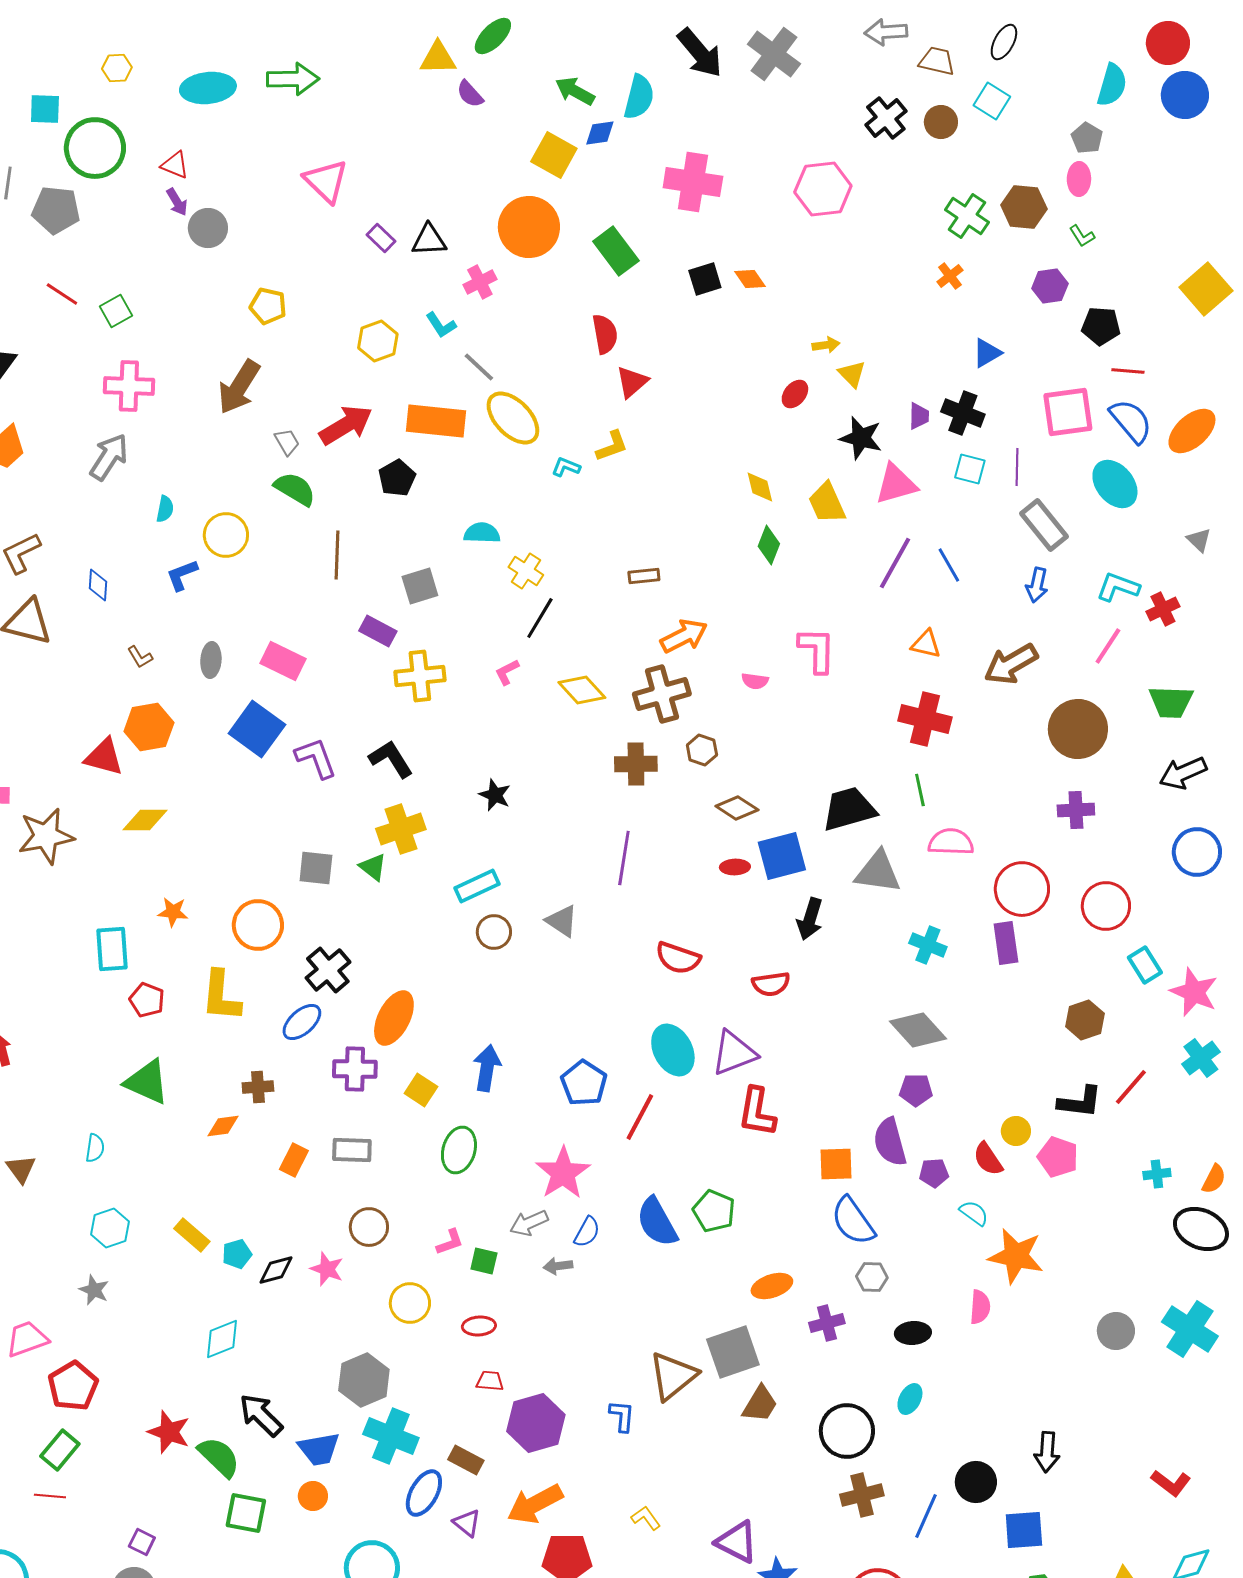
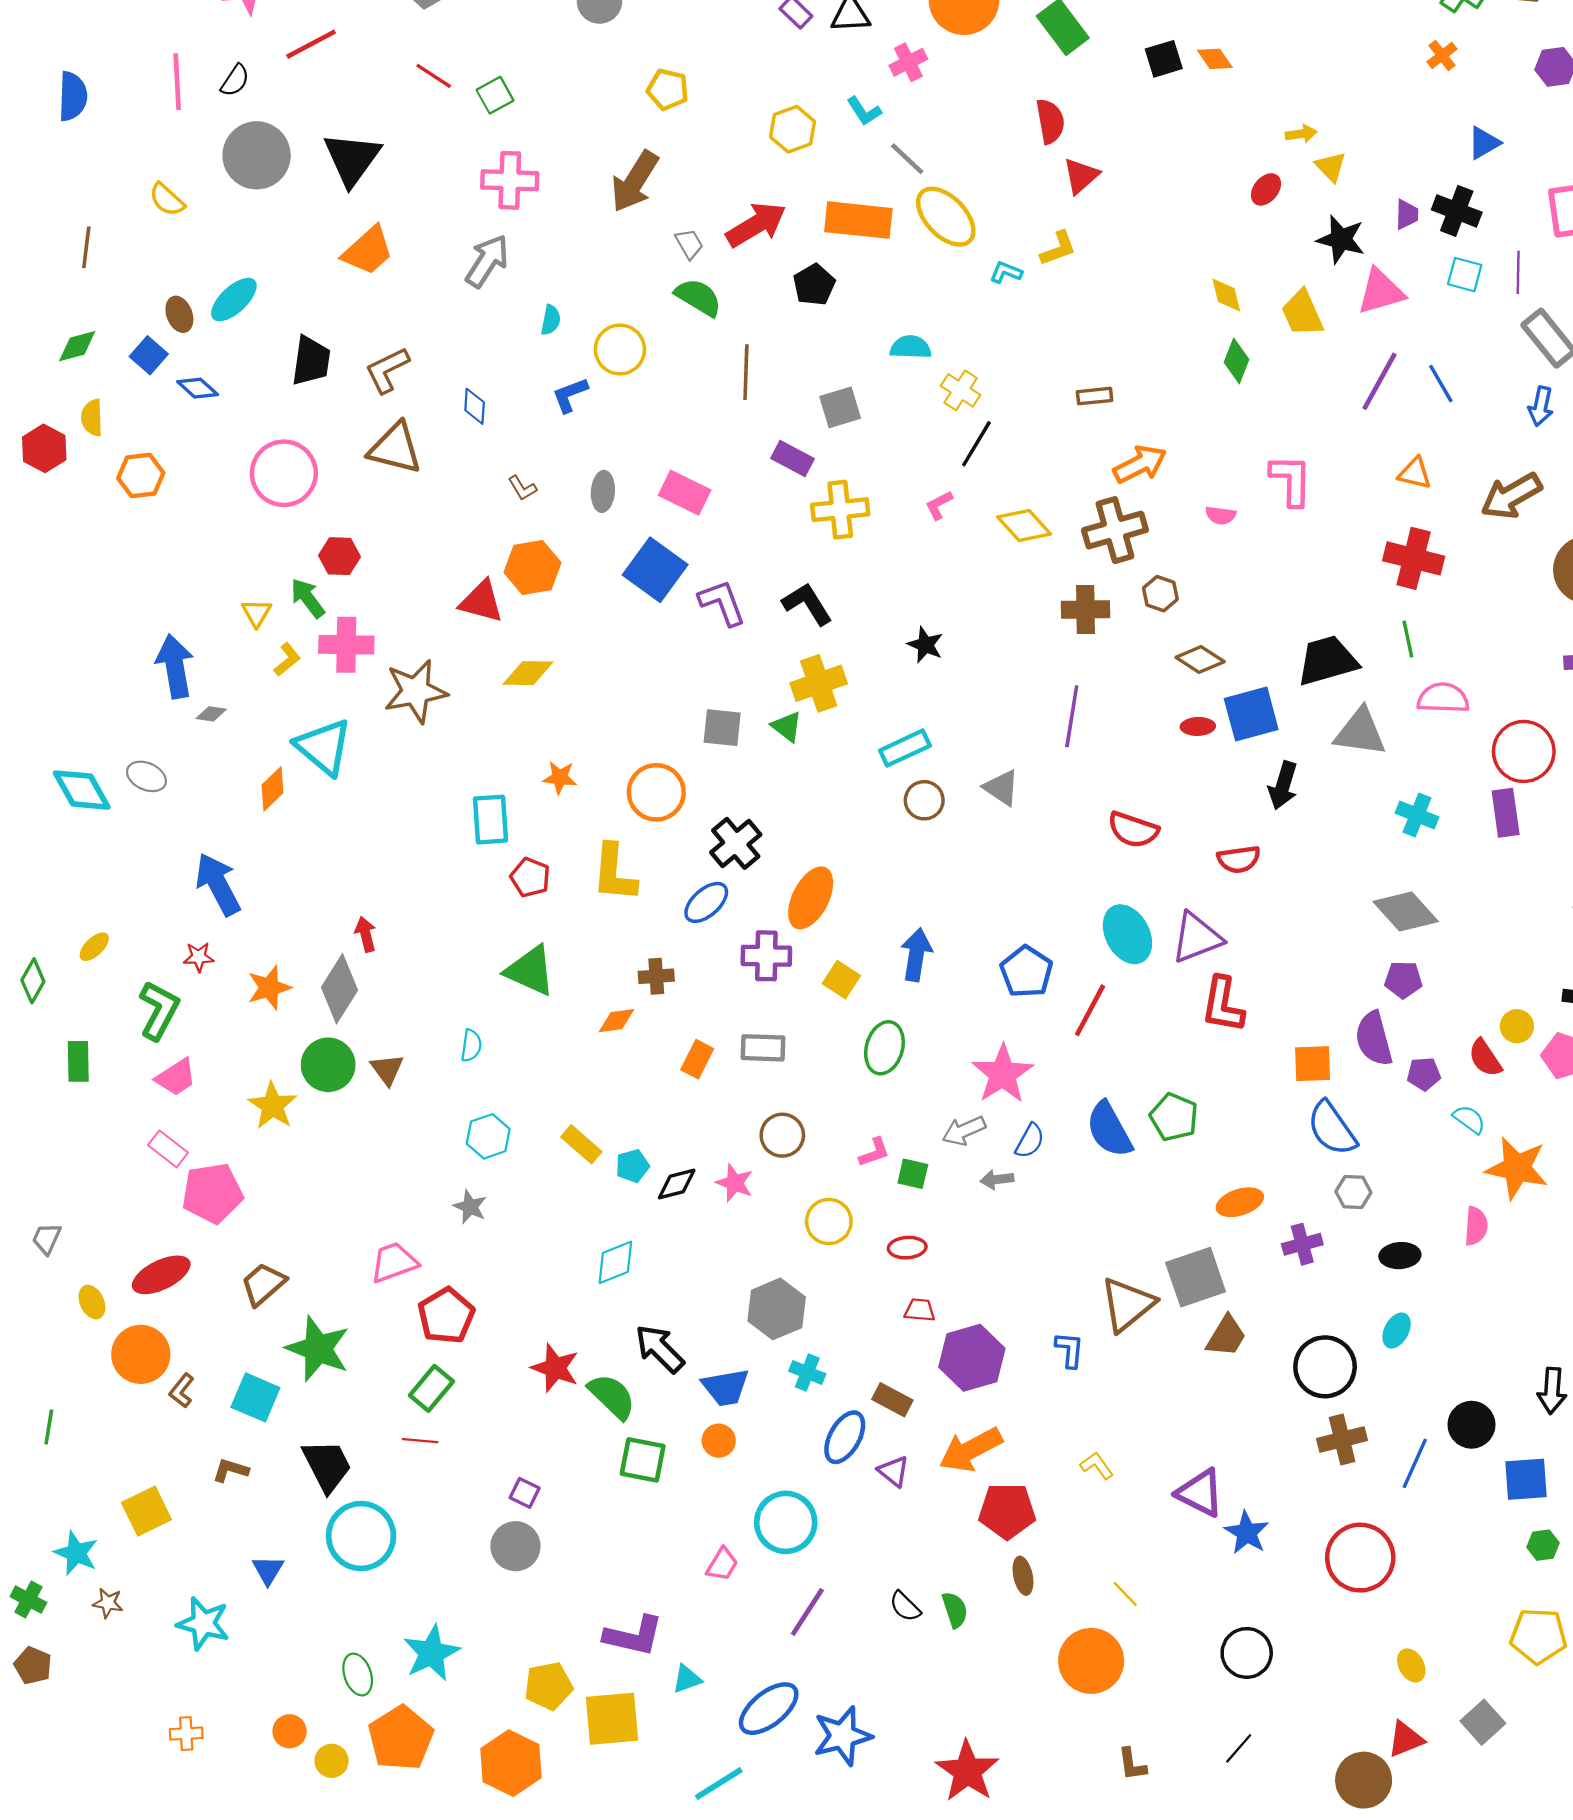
cyan cross: (391, 1436) -> (807, 1373), size x0.6

